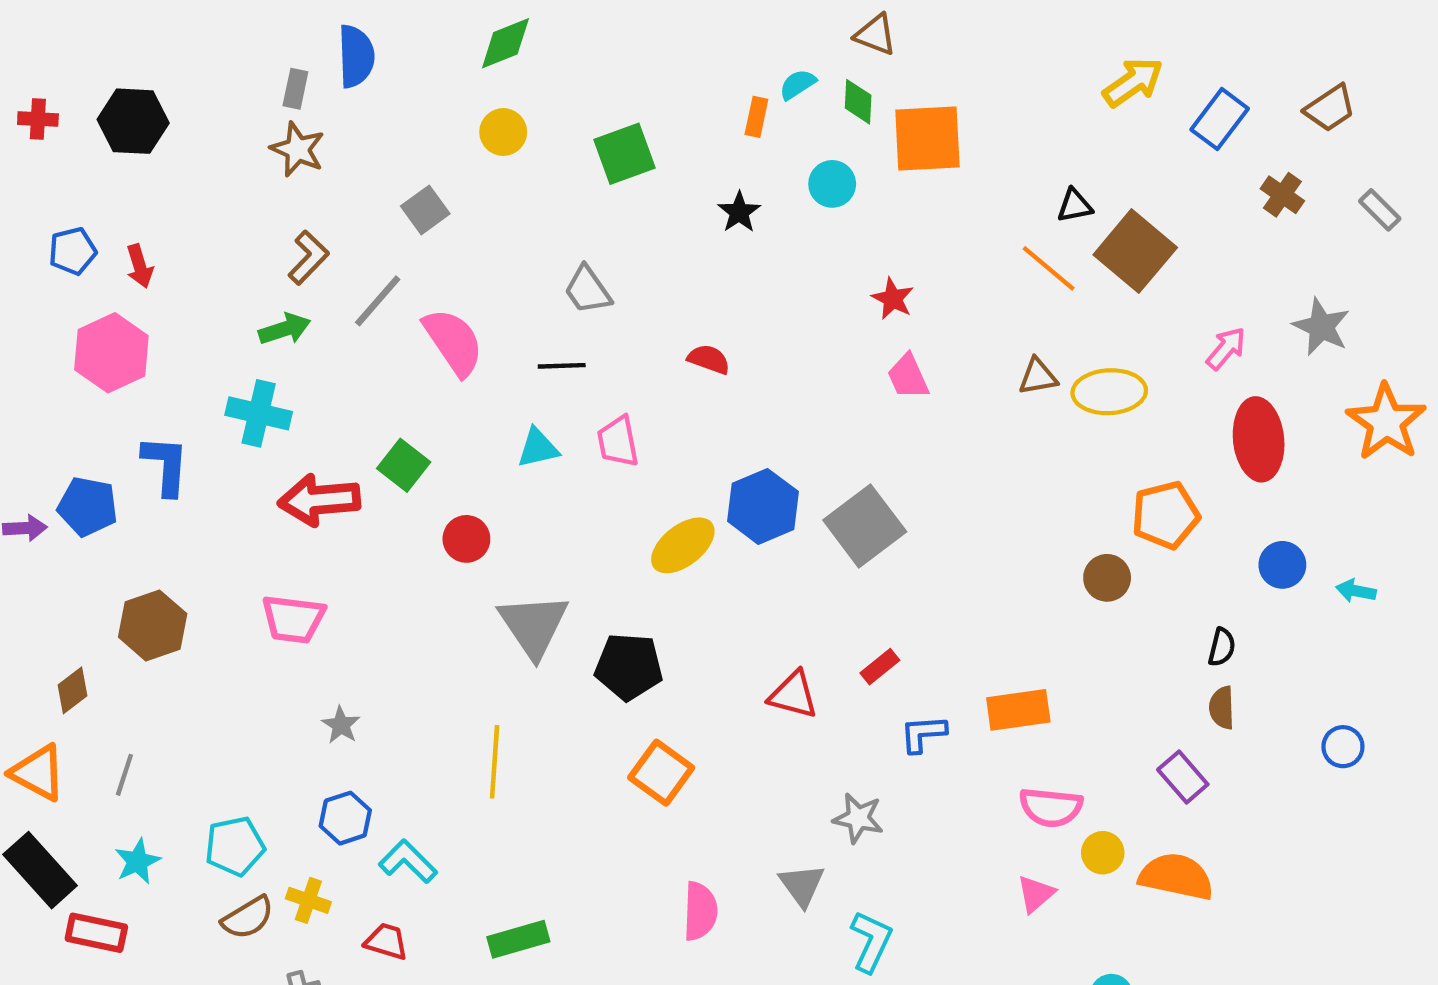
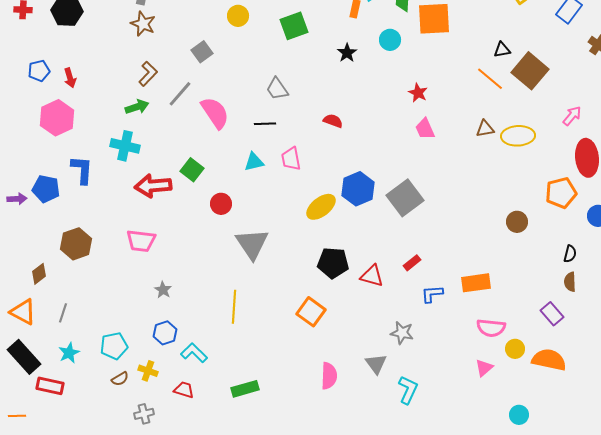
orange pentagon: (1165, 515) -> (561, 193), moved
black pentagon: (629, 667) -> (333, 263), moved
brown semicircle: (248, 918) -> (120, 379), size x0.7

